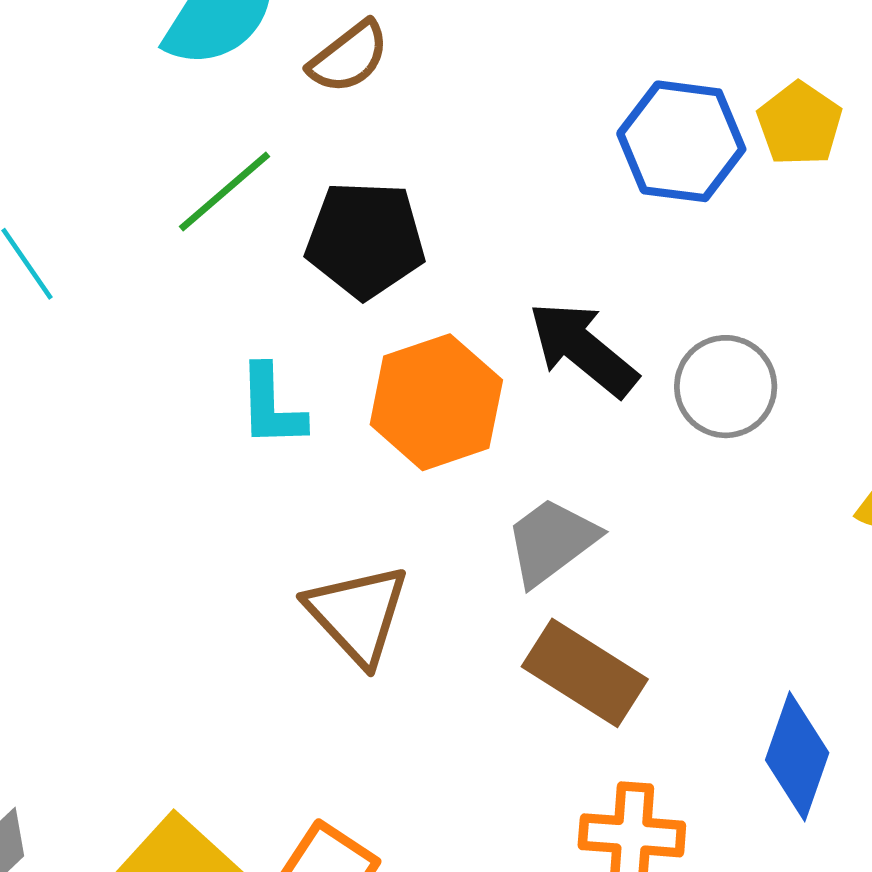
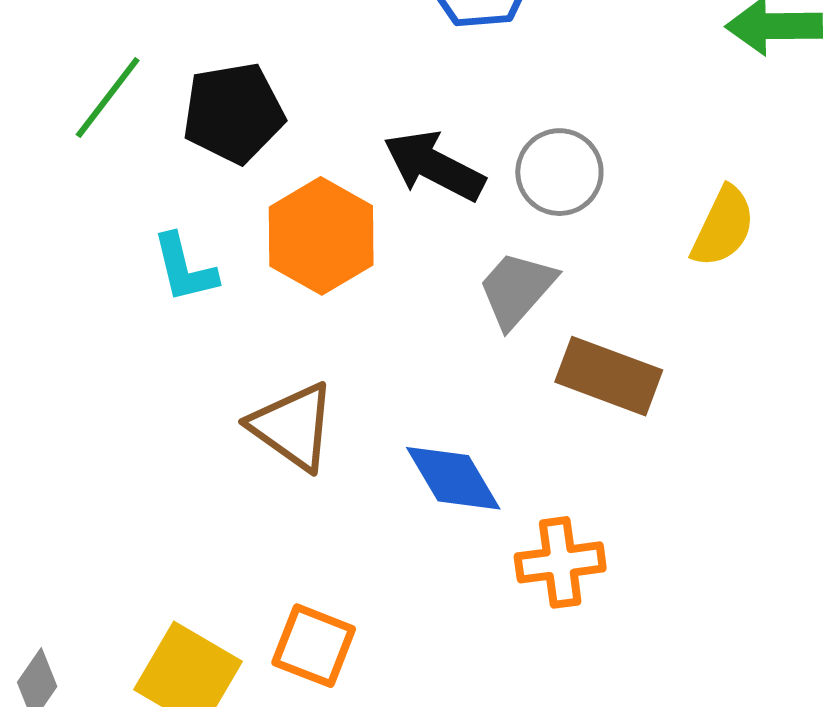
gray trapezoid: (552, 541) -> (517, 289), moved
brown rectangle: (585, 673) -> (609, 376), moved
blue diamond: (797, 756) -> (453, 478), moved, turned -38

